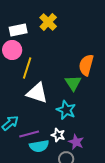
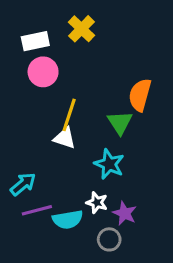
pink circle: (12, 50) -> (43, 72), moved
yellow line: (27, 68) -> (69, 115), moved
white triangle: (37, 93) -> (65, 138), size x0.7
purple line: (29, 134) -> (37, 210), moved

